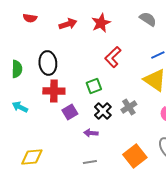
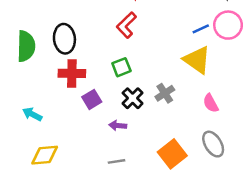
red L-shape: (113, 57) -> (126, 25), moved
green semicircle: (17, 69) -> (26, 46), size x1.4
cyan arrow: (20, 107) -> (32, 114), moved

